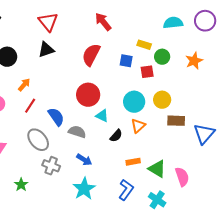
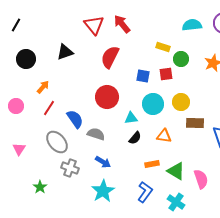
red triangle: (48, 22) -> (94, 25), moved
blue square: (126, 61) -> (143, 76), moved
cyan triangle: (102, 116) -> (131, 118), moved, turned -32
orange triangle: (138, 126) -> (164, 136), moved, turned 49

